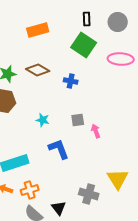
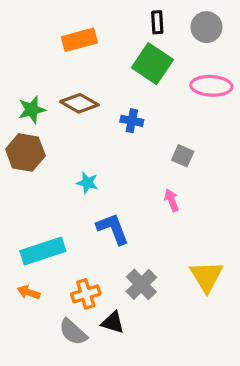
gray square: (78, 120) -> (183, 156), moved, turned 32
orange cross: (30, 190) -> (86, 294), moved
gray cross: (89, 194) -> (141, 284), moved, turned 30
black triangle: (59, 208) -> (113, 323), turned -35

